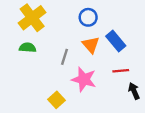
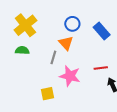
blue rectangle: (116, 41) -> (102, 31), moved
orange triangle: (91, 45) -> (66, 43), moved
yellow square: (57, 100) -> (47, 94), turned 32

